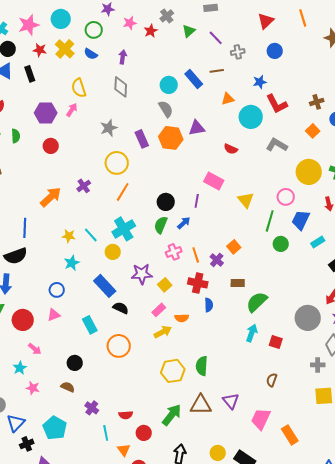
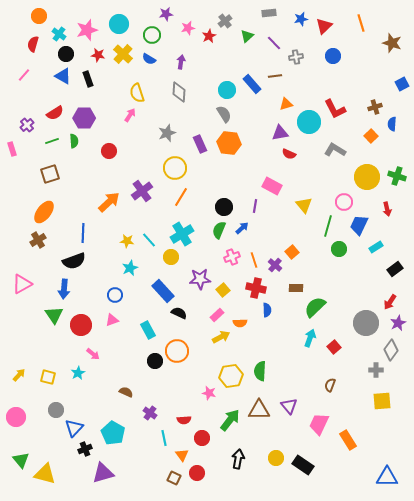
blue star: (260, 82) -> (301, 19), moved
purple hexagon: (46, 113) -> (84, 118), moved
purple triangle: (197, 128) -> (280, 133), moved
purple cross: (84, 186) -> (142, 191), size x1.5
red square: (276, 342) -> (334, 347), turned 32
black circle: (75, 363) -> (155, 361), moved
pink star: (33, 388) -> (209, 393), moved

